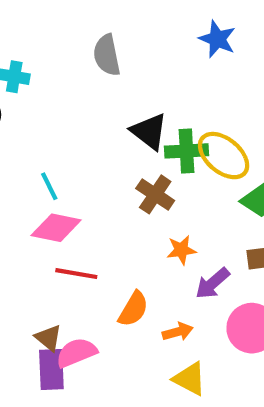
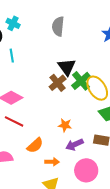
green cross: (187, 151) -> (81, 81), turned 36
cyan line: (49, 186) -> (12, 56), moved
brown cross: (155, 194) -> (58, 83), moved

